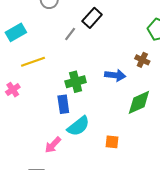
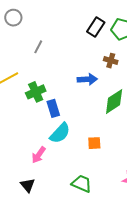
black rectangle: (92, 18) -> (96, 27), moved
green cross: (76, 82) -> (36, 92), moved
blue rectangle: (63, 104) -> (53, 108), moved

